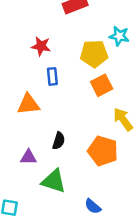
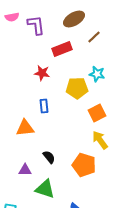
red star: (41, 46) -> (42, 73), moved
orange square: (102, 85) -> (97, 113), moved
black semicircle: (59, 141) -> (49, 157), turned -56

